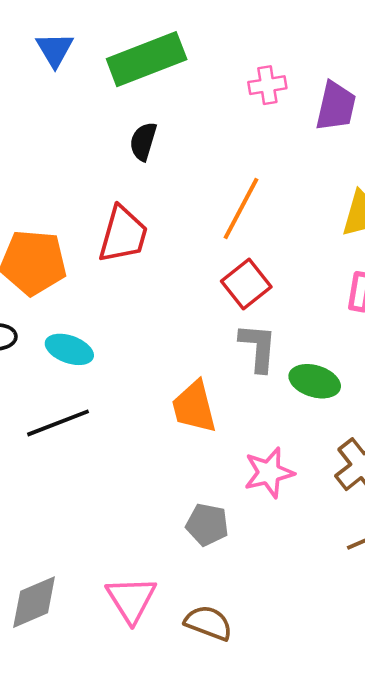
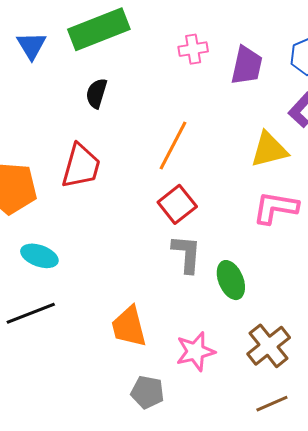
blue triangle: (55, 49) -> (32, 46), moved
green ellipse: (315, 381) -> (231, 280), turned 51
orange trapezoid: (194, 407) -> (129, 327), moved

